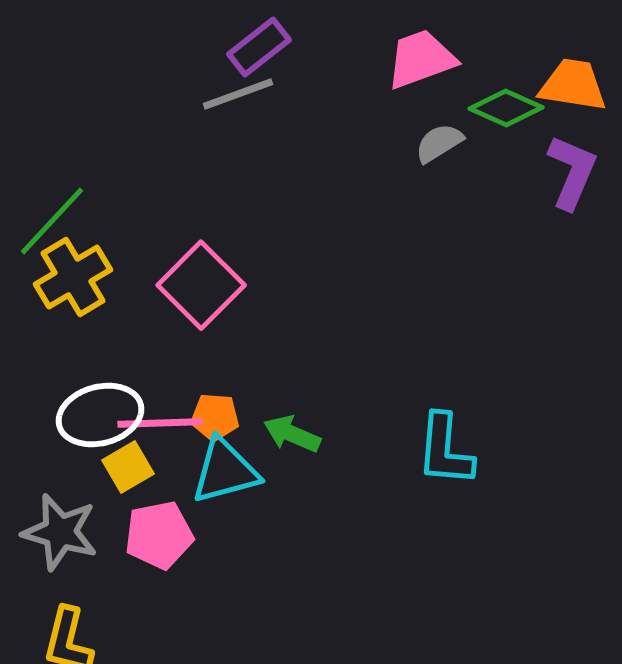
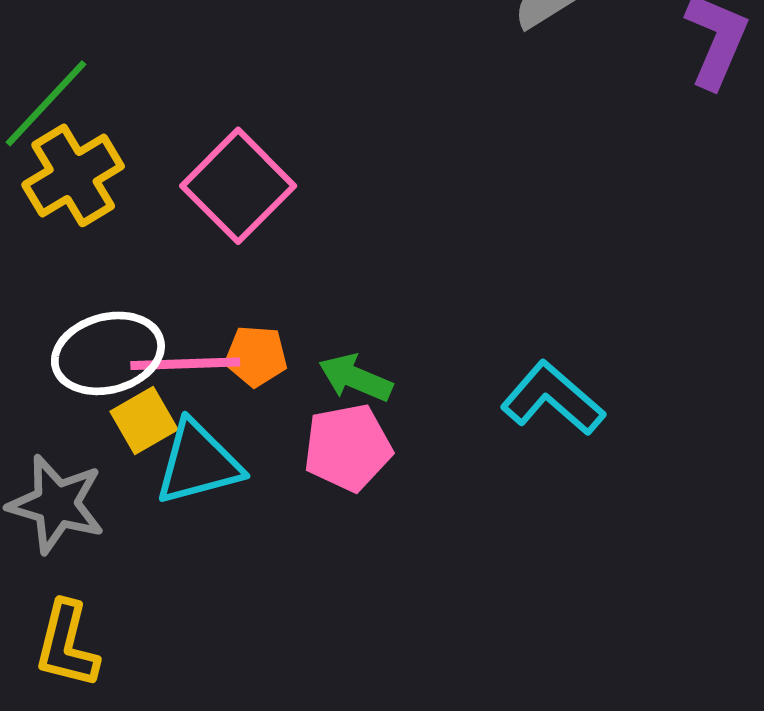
cyan L-shape: (445, 450) -> (553, 399), turned 126
cyan triangle: (225, 471) -> (198, 463), moved
pink pentagon: (159, 535) -> (348, 447), moved

